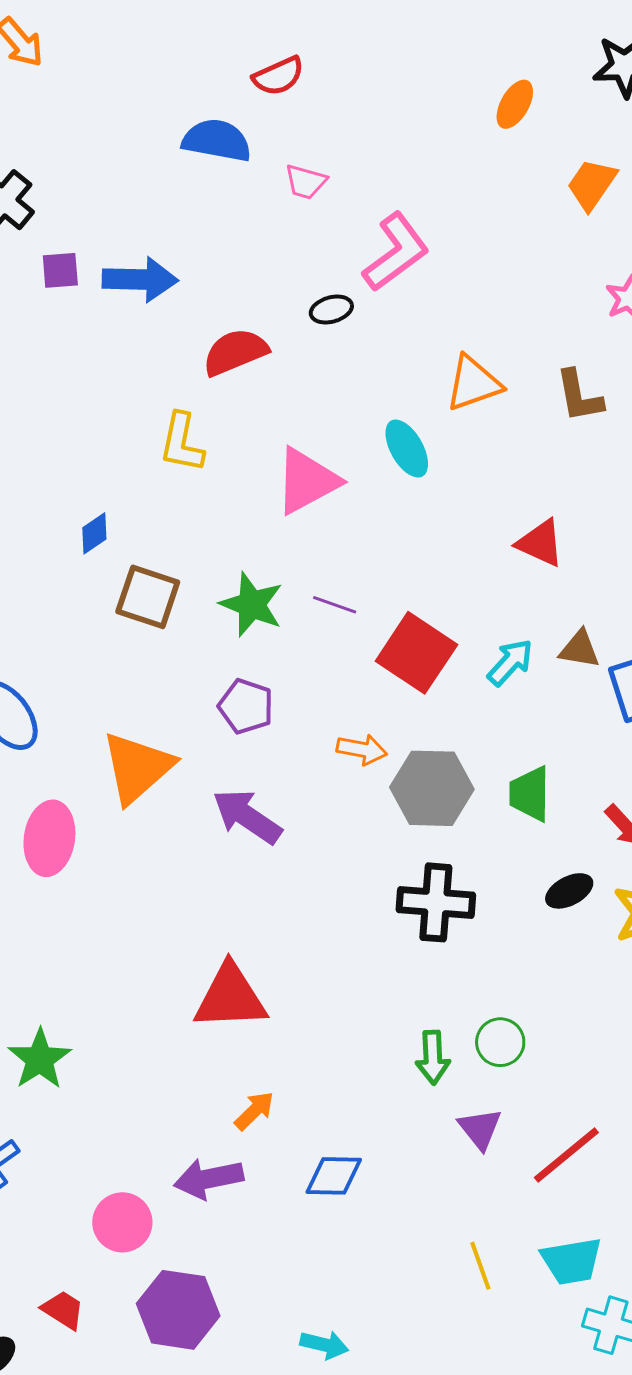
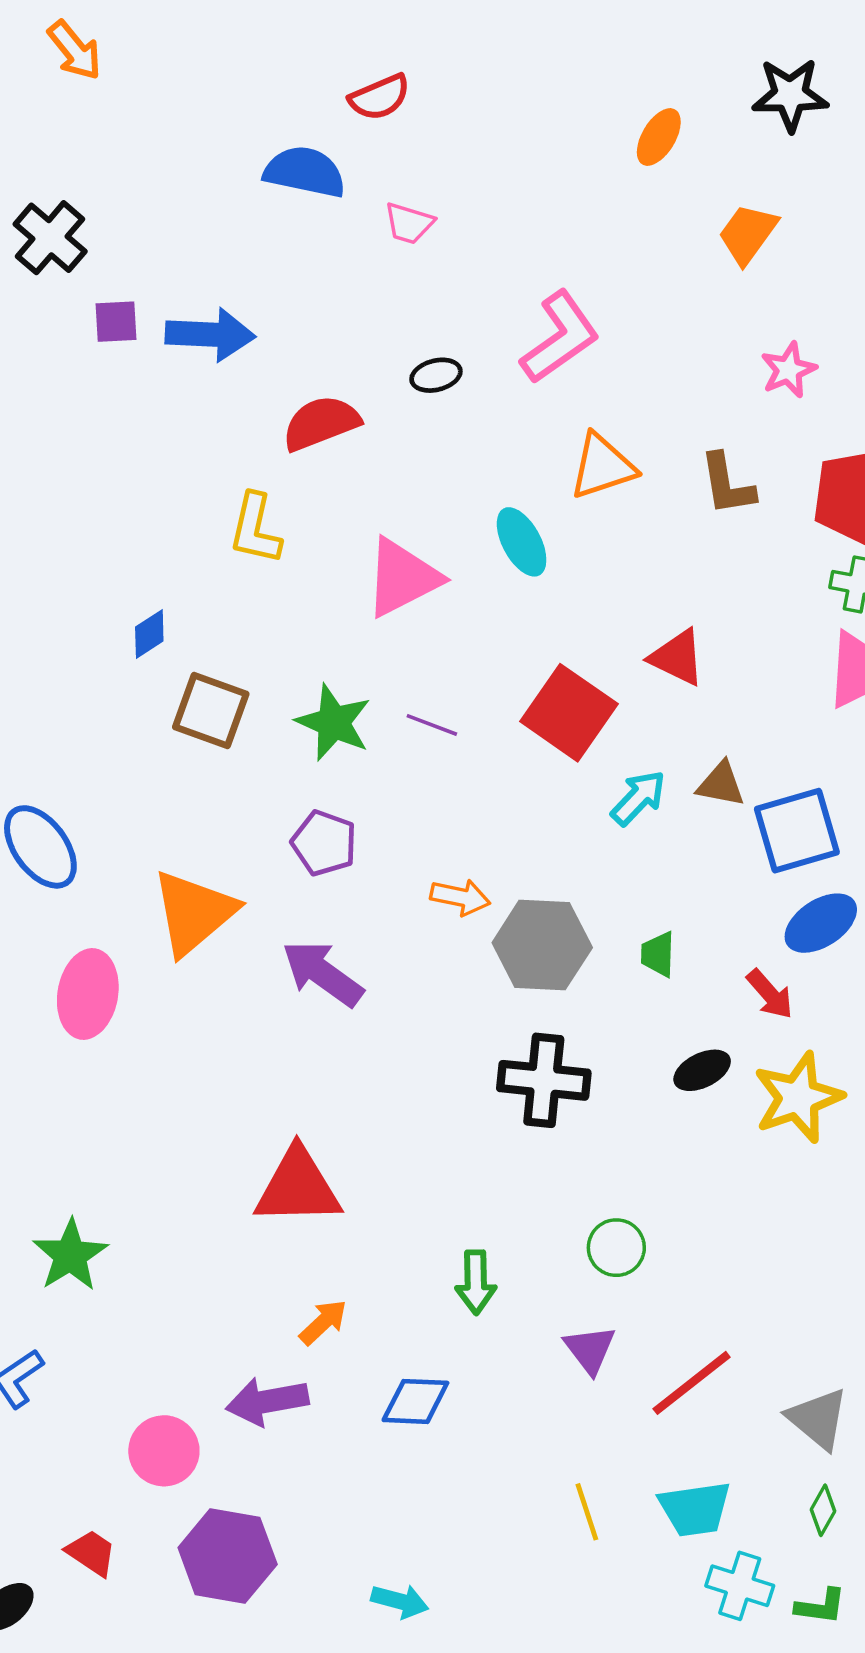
pink L-shape: (396, 252) -> (560, 337), moved
red square: (416, 653) -> (569, 713), moved
green trapezoid: (530, 794) -> (658, 954), size x0.7
green arrow: (433, 1057) -> (476, 1282), moved

